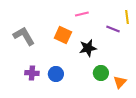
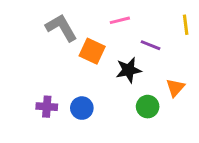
purple line: (113, 29) -> (151, 45), moved
gray L-shape: (24, 36) -> (61, 28), moved
orange triangle: (120, 82) -> (175, 88), moved

